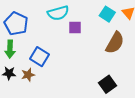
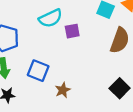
brown star: (28, 75) -> (63, 90), moved

